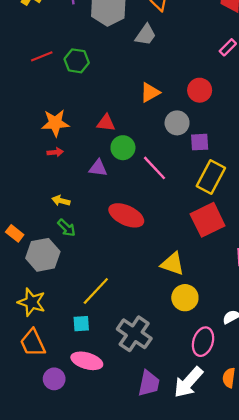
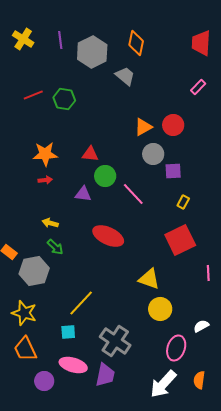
gray trapezoid: (145, 35) -> (125, 76), turned -85
orange triangle: (150, 92) -> (143, 127), moved
yellow rectangle: (211, 177) -> (183, 202), size x0.5
purple trapezoid: (149, 383) -> (105, 375), moved

